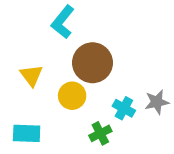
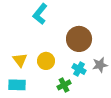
brown circle: (92, 63) -> (79, 39), moved
yellow triangle: (31, 75) -> (20, 60), moved

